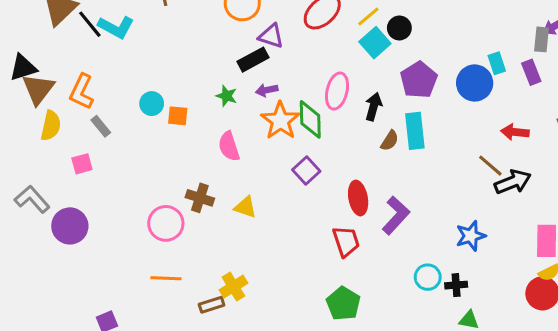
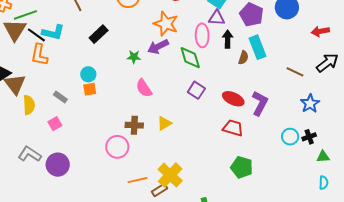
purple triangle: (271, 36) -> (217, 18), moved
black rectangle: (253, 60) -> (99, 34), moved
purple arrow: (267, 90) -> (158, 47), size x1.5
orange L-shape: (82, 92) -> (39, 55), moved
orange square: (178, 116) -> (90, 89), moved
orange star: (280, 121) -> (166, 24), moved
brown line: (490, 166) -> (295, 72), moved
red ellipse: (358, 198) -> (233, 99), turned -40
yellow triangle: (245, 207) -> (164, 123), turned -35
red trapezoid: (346, 241) -> (233, 128), turned -40
orange line: (166, 278) -> (137, 180), moved
yellow cross: (233, 287) -> (170, 175), size x1.4

